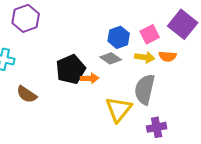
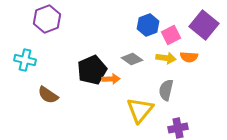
blue hexagon: (119, 37) -> (148, 25), moved
gray semicircle: (145, 89) -> (166, 90), size x0.7

